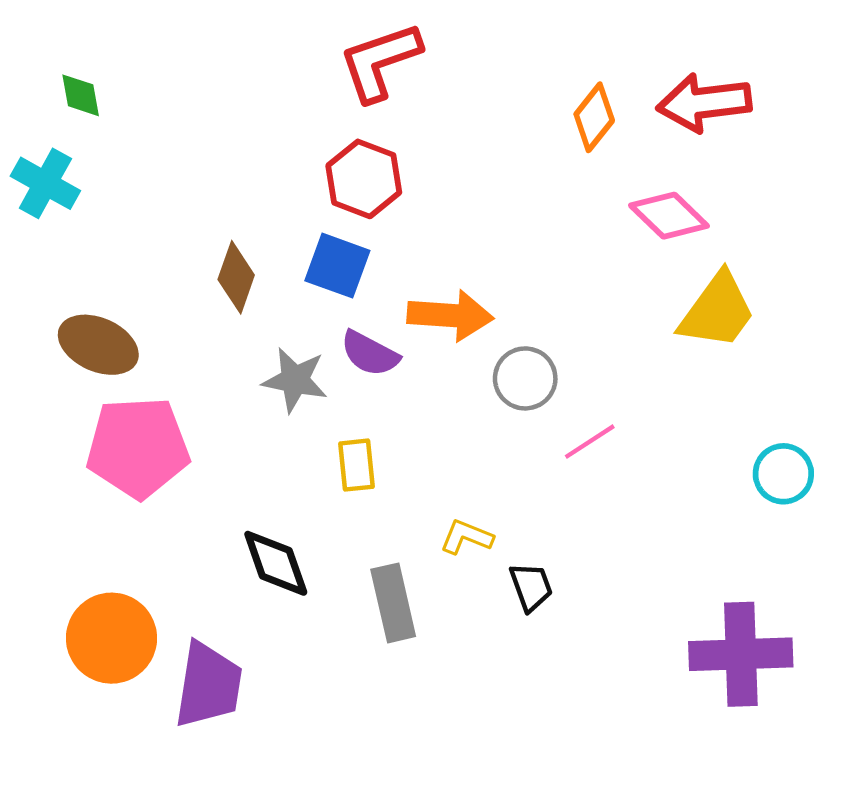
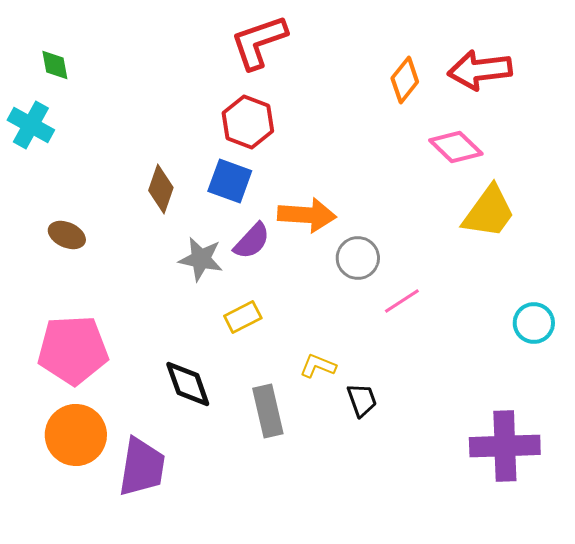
brown ellipse: (98, 345) -> (67, 235), size x0.7
purple semicircle: (370, 354) -> (252, 241), turned -75
pink pentagon: (138, 447) -> (73, 350), moved
yellow rectangle: (356, 465) -> (243, 317), turned 69

